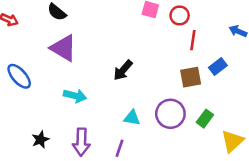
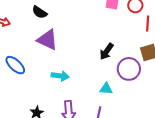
black arrow: (123, 70) -> (107, 52), moved
purple circle: (170, 114) -> (129, 69), moved

